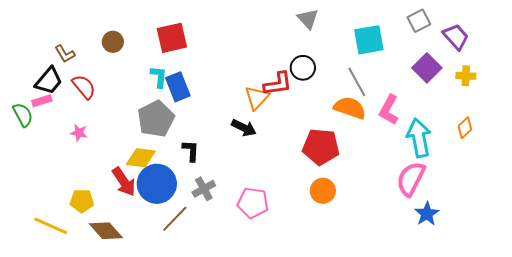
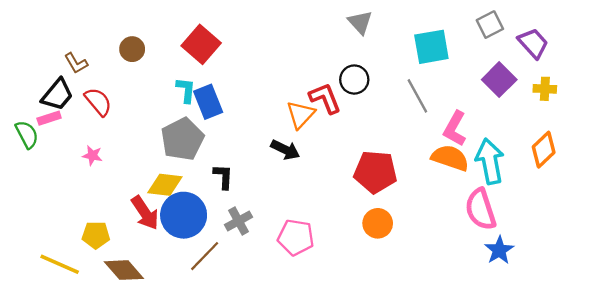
red square: (172, 38) -> (201, 44), turned -36
red L-shape: (278, 84) -> (325, 98), turned -104
orange semicircle: (350, 108) -> (450, 158), moved
orange diamond: (465, 128) -> (544, 150), size x1.4
pink semicircle: (411, 179) -> (481, 209), turned -45

